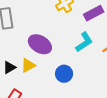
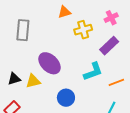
purple rectangle: (94, 13) -> (109, 46), turned -30

